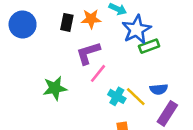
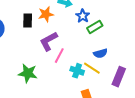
blue star: (137, 29) -> (83, 16), size x0.6
green star: (55, 88) -> (28, 73), turned 30
blue semicircle: (159, 89) -> (100, 53), moved

